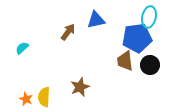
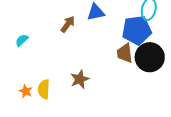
black circle: (150, 65) -> (150, 57), size x1.5

